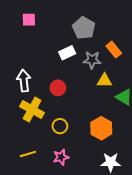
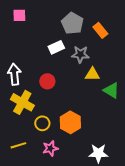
orange rectangle: (114, 50) -> (100, 30), moved
yellow circle: (60, 126) -> (42, 123), moved
orange hexagon: (101, 128) -> (70, 122), moved

